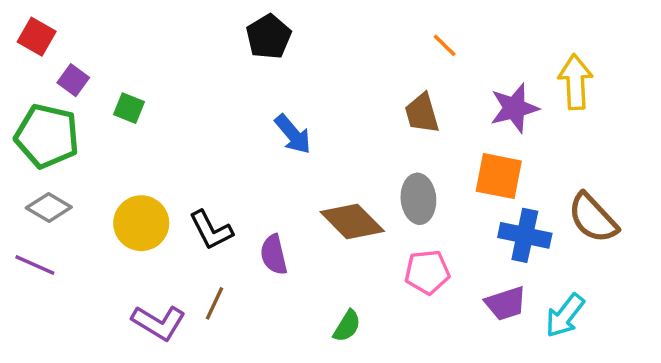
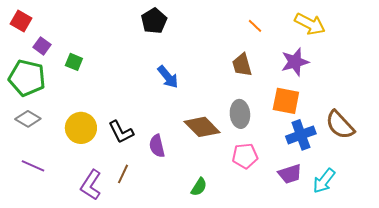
yellow arrow: (575, 82) -> (310, 24), moved, turned 120
blue cross: (525, 235) -> (301, 135), turned -32
purple line: (35, 265) -> (33, 166), moved
purple L-shape: (159, 323) -> (91, 185), turned 92

